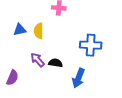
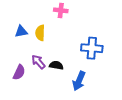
purple semicircle: (12, 78) -> (19, 72), moved

